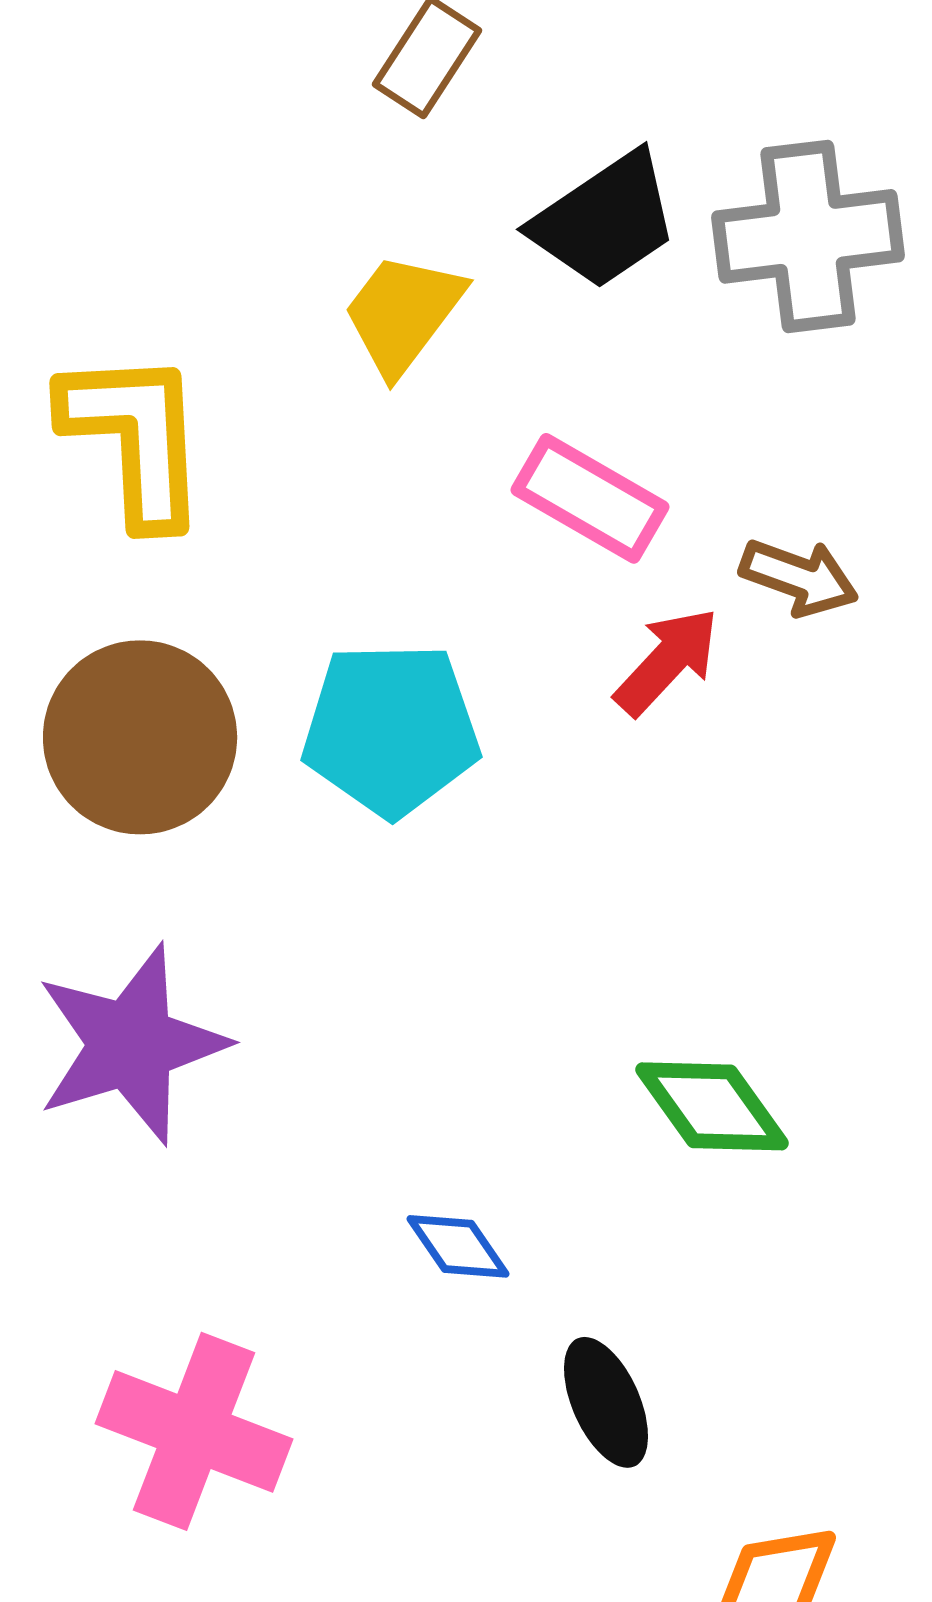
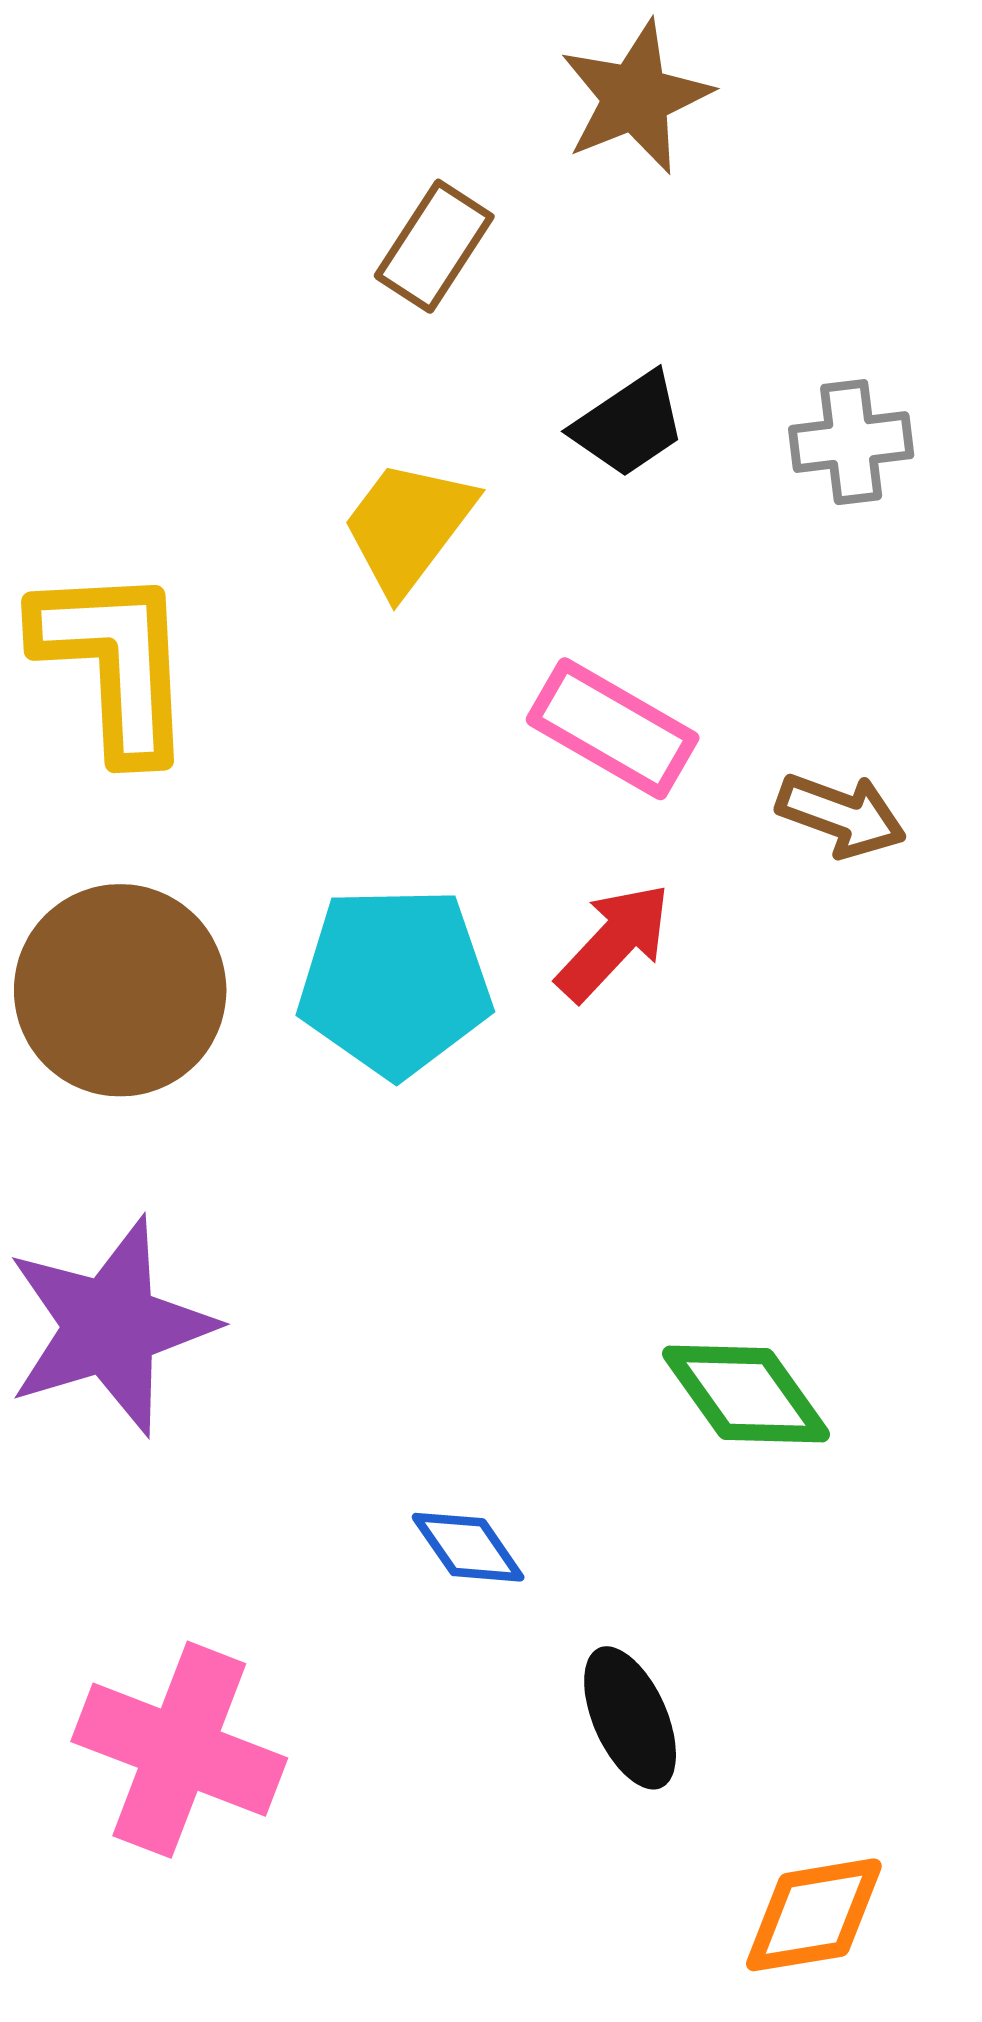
black trapezoid: (605, 220) -> (629, 425), size x0.7
gray cross: (808, 236) -> (851, 442), size x0.6
red arrow: (667, 661) -> (614, 942), moved

